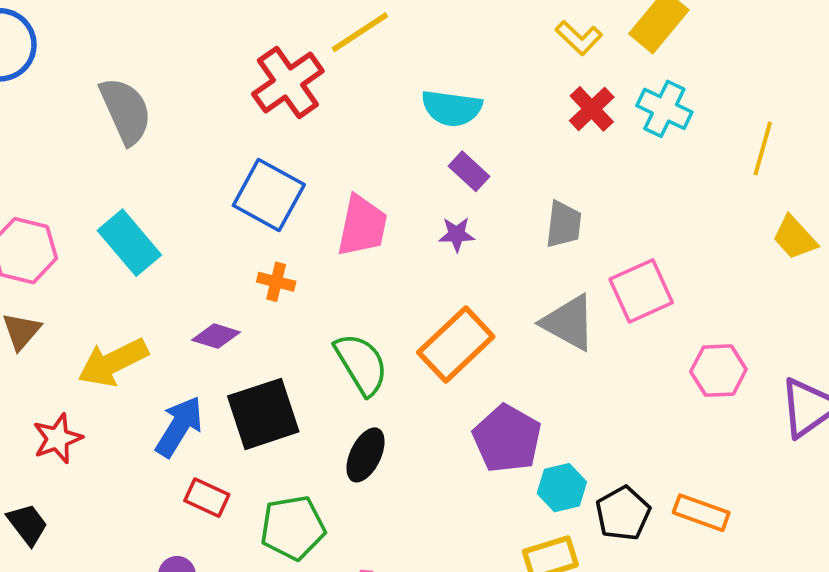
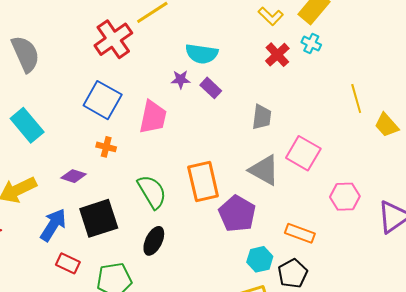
cyan cross: (664, 109) -> (311, 44), moved, size x0.7
yellow line: (763, 149) -> (356, 99), moved, turned -32
purple star: (457, 234) -> (181, 79), moved
pink square: (641, 291) -> (303, 153), turned -36
orange rectangle: (456, 345) -> (203, 182), turned -60
purple pentagon: (507, 439) -> (237, 214), moved
orange rectangle: (701, 513) -> (300, 233), moved

